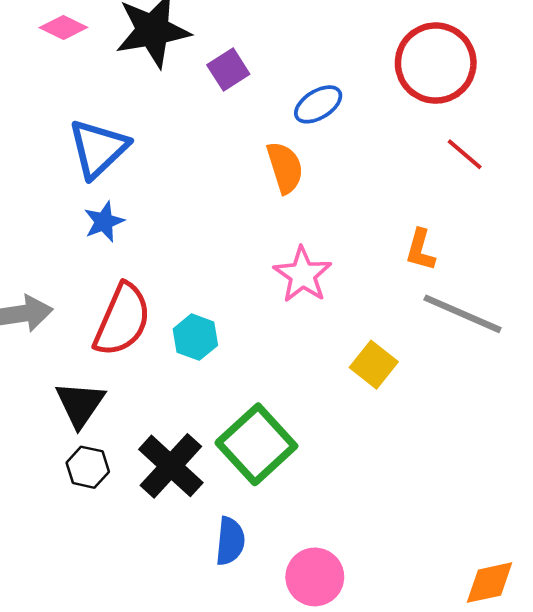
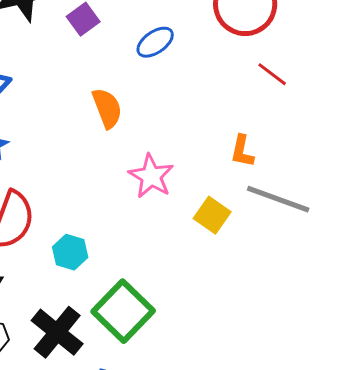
orange semicircle: (285, 168) -> (107, 108), moved
cyan hexagon: (195, 337) -> (70, 252), moved
yellow square: (374, 365) -> (212, 215), moved

